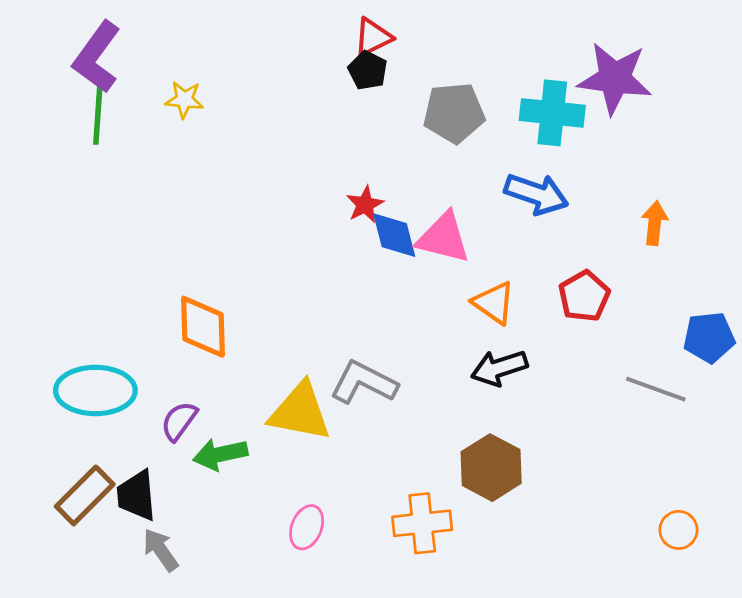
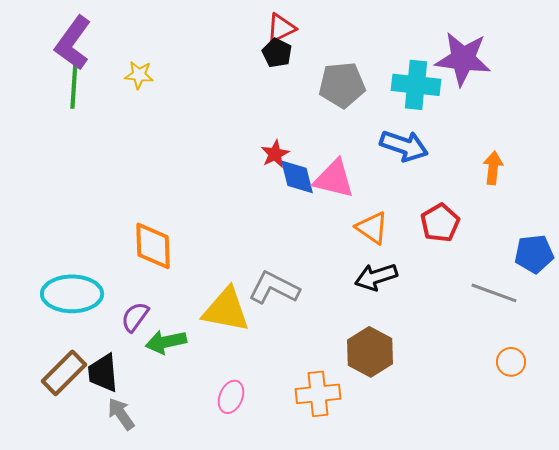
orange circle: (678, 530) -> (511, 362), moved

